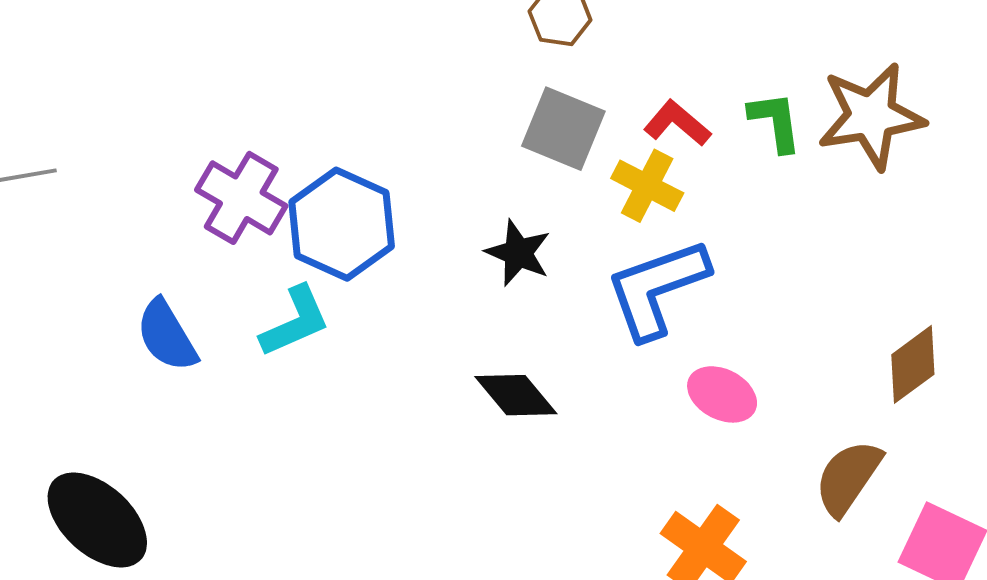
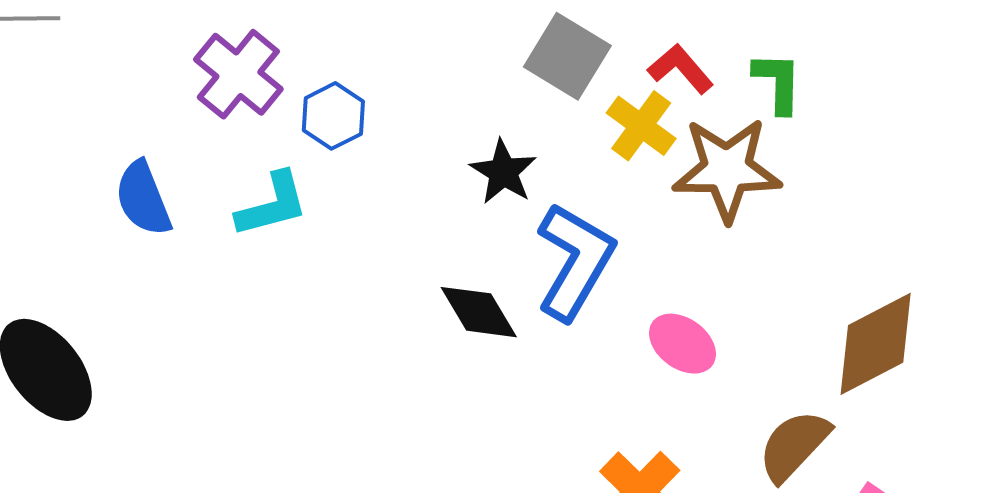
brown star: (871, 116) -> (727, 169), moved
blue hexagon: (342, 224) -> (333, 116), size x0.6
blue L-shape: (657, 288) -> (575, 261), moved, turned 131
brown diamond: (913, 364) -> (876, 344), size x1.4

